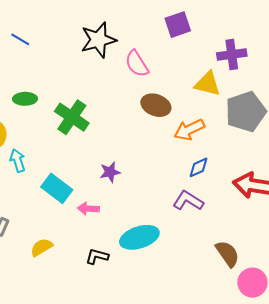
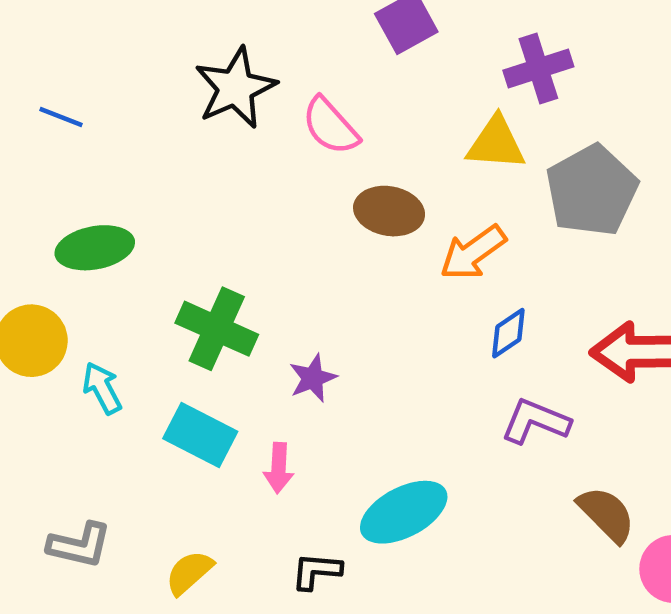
green ellipse: (25, 99) -> (95, 248), size x1.4
green cross: (72, 117) -> (217, 329), moved
purple L-shape: (188, 201) -> (536, 421), moved
pink arrow: (88, 209) -> (279, 468), turned -80

